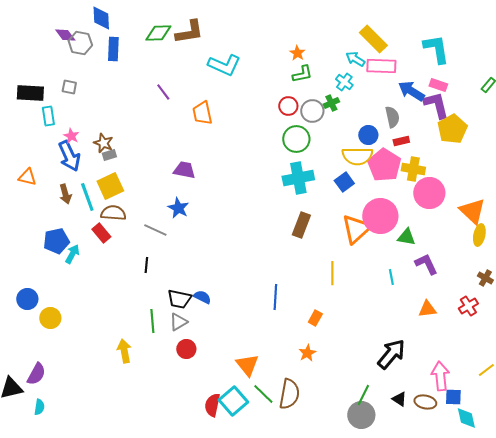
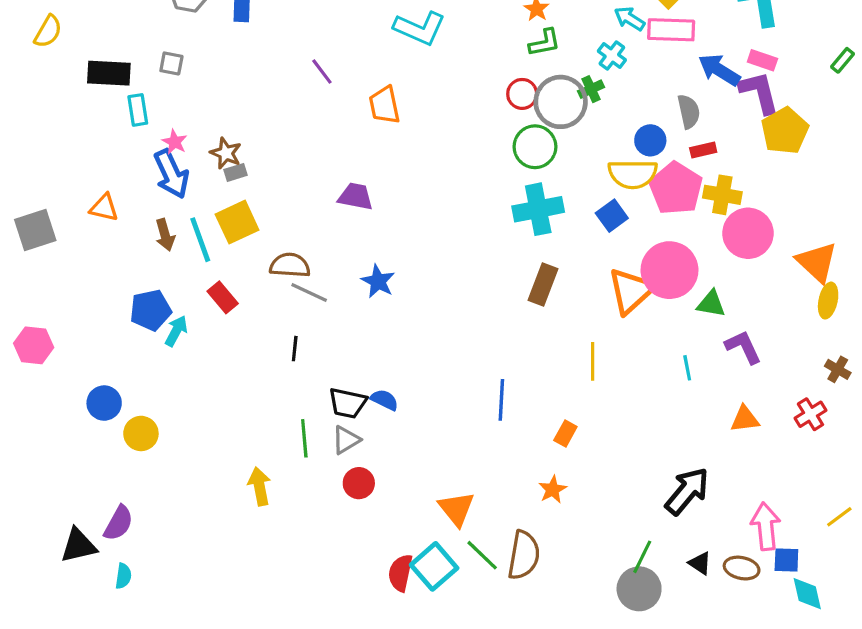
gray circle: (312, 111) -> (561, 102), size x1.4
blue star: (178, 208) -> (378, 281), moved
brown semicircle: (113, 213) -> (290, 265), moved

